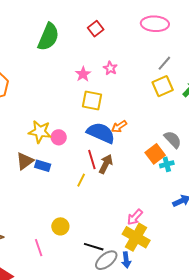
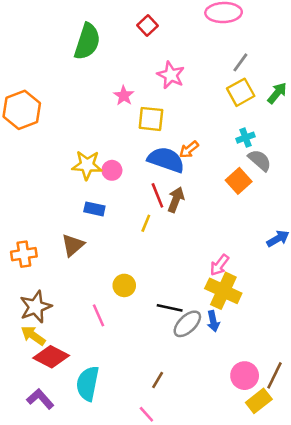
pink star: (110, 68) -> (171, 75), size x1.5
pink star: (83, 74) -> (124, 96), moved
brown triangle: (25, 161) -> (73, 245), moved
cyan cross: (167, 164) -> (246, 138), moved

